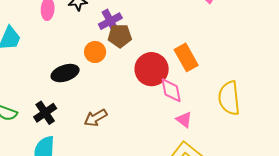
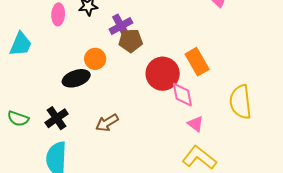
orange circle: (95, 52) -> (95, 59), moved

